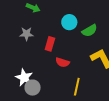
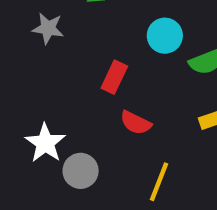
gray star: (26, 34) -> (48, 28), moved
gray circle: (33, 88) -> (81, 171), moved

